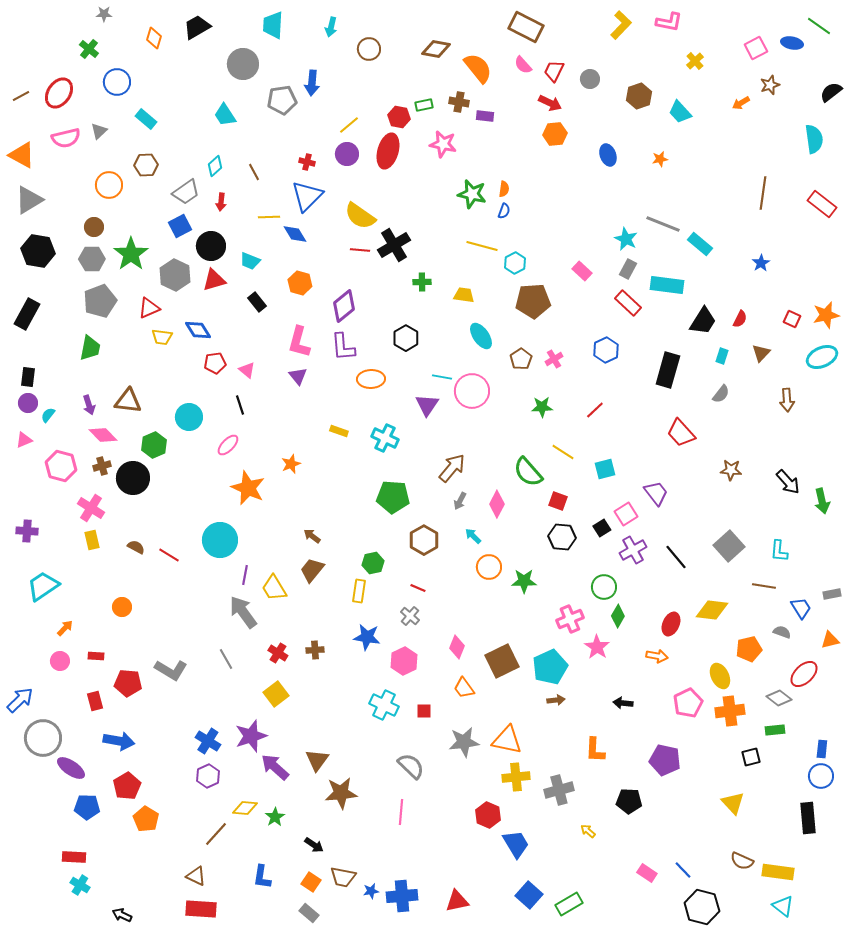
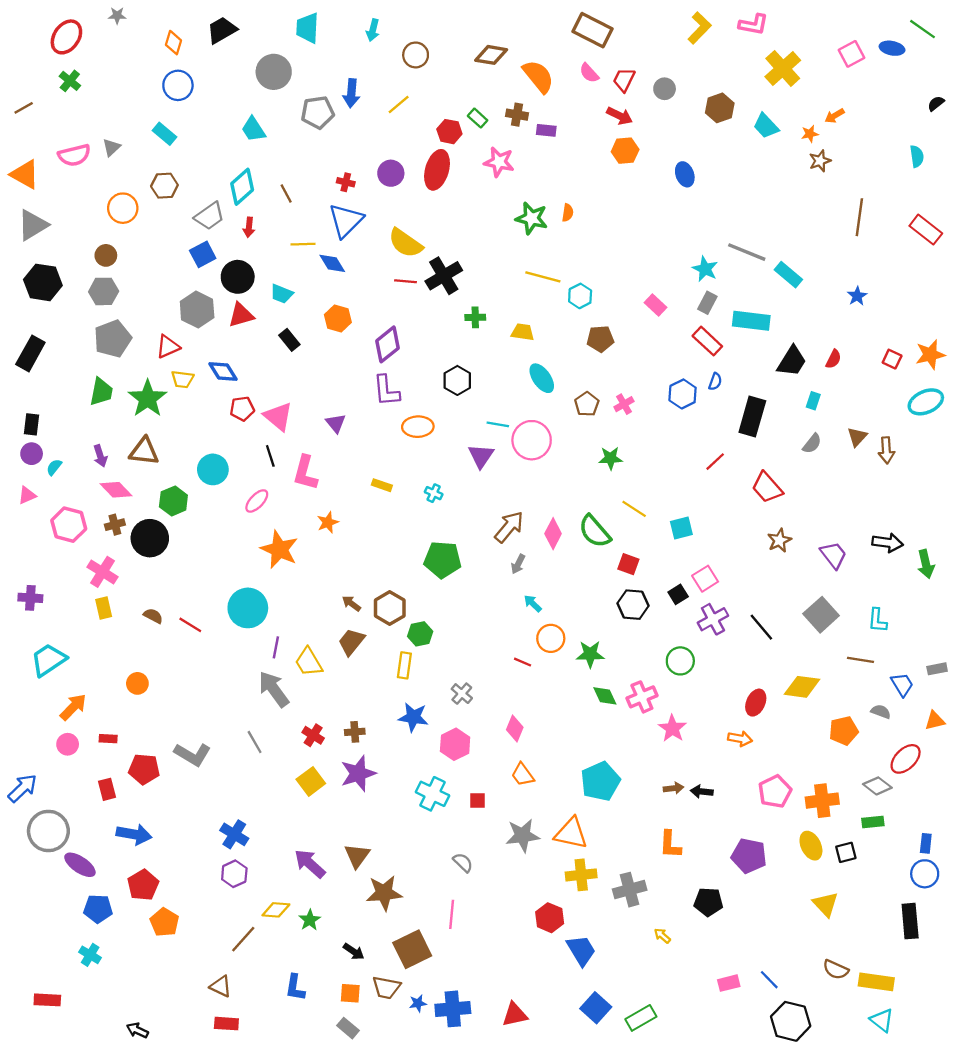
green cross: (89, 49) -> (70, 81), moved
yellow cross: (695, 61) -> (783, 68), size x1.8
blue circle: (117, 82) -> (178, 85), moved
brown star: (770, 85) -> (820, 161), moved
black semicircle: (831, 92) -> (936, 103), size x0.7
red ellipse: (59, 93) -> (66, 37), moved
green rectangle: (424, 105) -> (478, 118), turned 54
yellow line: (349, 125) -> (399, 105), moved
cyan semicircle: (814, 139) -> (917, 156), size x0.7
orange star: (660, 159) -> (810, 134), moved
cyan diamond: (215, 166) -> (242, 187), size x1.5
blue semicircle: (504, 211) -> (715, 382), moved
green star: (131, 254) -> (148, 398), moved
brown pentagon: (533, 301) -> (600, 339), size x0.7
pink L-shape: (299, 342) -> (305, 473), moved
brown triangle: (761, 353) -> (857, 437), moved
pink triangle: (247, 370) -> (278, 417), size x1.6
red line: (595, 410) -> (715, 462), moved
cyan cross: (385, 438) -> (434, 493), size x0.6
brown star: (731, 470) -> (779, 540), moved, turned -30
black arrow: (788, 482) -> (888, 543), turned -40
purple trapezoid: (656, 493) -> (833, 555), moved
pink diamond: (497, 504) -> (553, 534), moved
brown hexagon: (424, 540) -> (390, 608), moved
red line: (418, 588) -> (523, 662), moved
green diamond: (618, 616) -> (605, 696), moved, turned -55
orange arrow: (65, 628) -> (73, 707), size x1.5
brown square: (502, 661) -> (412, 949), moved
cyan pentagon: (550, 667) -> (600, 781), moved
yellow ellipse: (720, 676) -> (811, 846), moved
brown arrow: (556, 700) -> (674, 788), moved
purple star: (251, 736) -> (358, 774), moved
gray semicircle: (411, 766) -> (463, 863), size x0.7
red rectangle: (74, 857) -> (47, 1000), moved
pink rectangle: (647, 873) -> (729, 983), turned -48
orange square: (311, 882) -> (350, 993), turned -30
cyan cross: (80, 885) -> (90, 955), moved
red rectangle: (201, 909) -> (226, 1024), size x0.7

